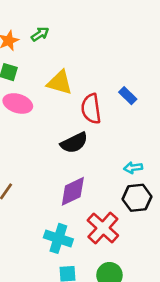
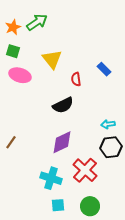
green arrow: (40, 34) -> (37, 22), size x1.5
yellow triangle: (60, 83) -> (52, 59), turned 35
red semicircle: (91, 109) -> (76, 79), size x0.6

